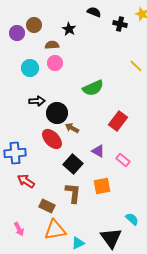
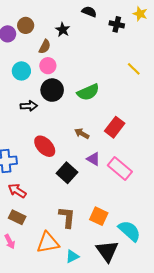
brown semicircle: (52, 45) -> (45, 47), turned 120
black circle: (57, 113) -> (52, 90), moved
brown arrow: (72, 128) -> (82, 133), moved
pink rectangle: (123, 160) -> (120, 168), size x1.6
orange square: (102, 186) -> (99, 216), moved, turned 36
brown L-shape: (73, 193) -> (67, 217), moved
brown rectangle: (47, 206) -> (17, 217), moved
cyan semicircle: (132, 219) -> (129, 231), size x1.6

